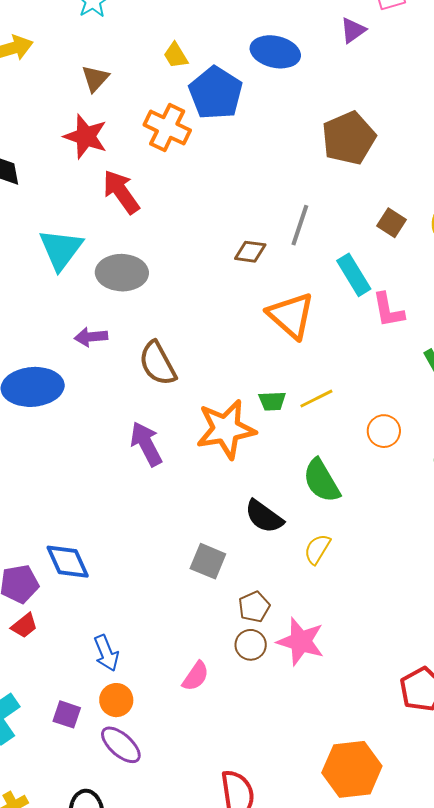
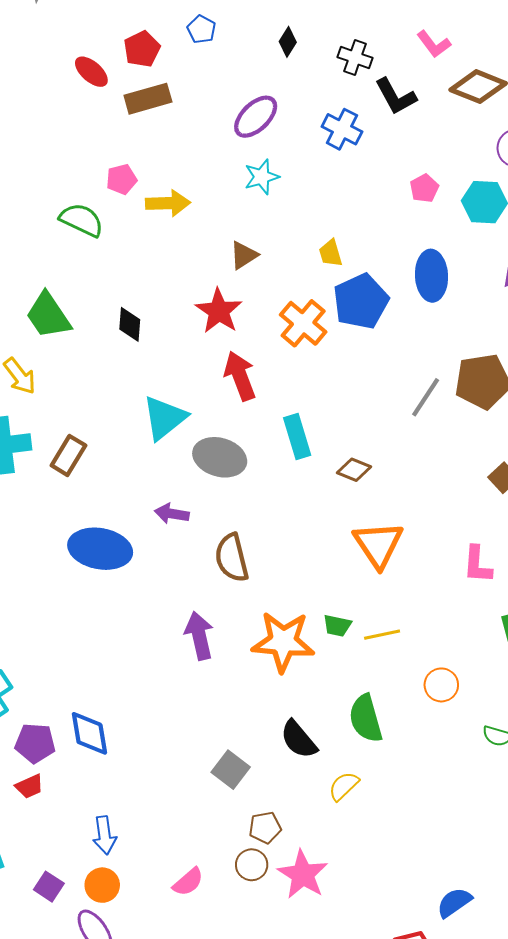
blue ellipse: (275, 52) -> (432, 276), turned 60
gray line: (300, 225) -> (426, 397), moved
cyan rectangle: (354, 275) -> (297, 436), moved

